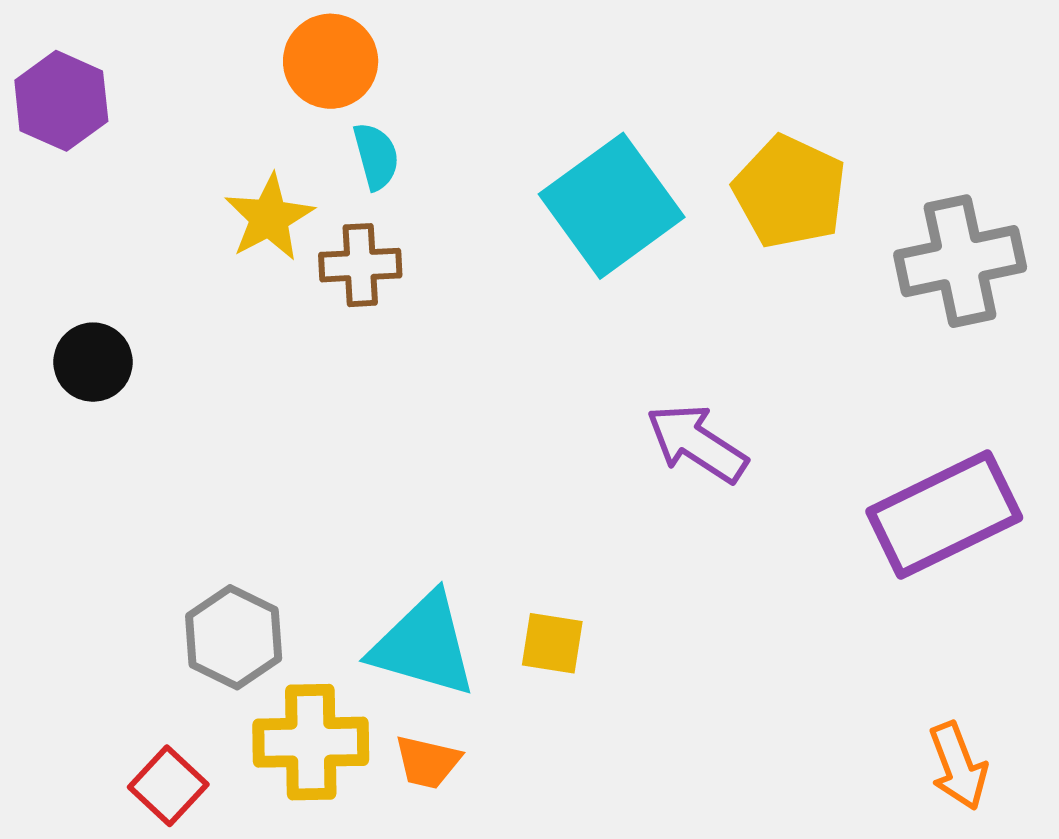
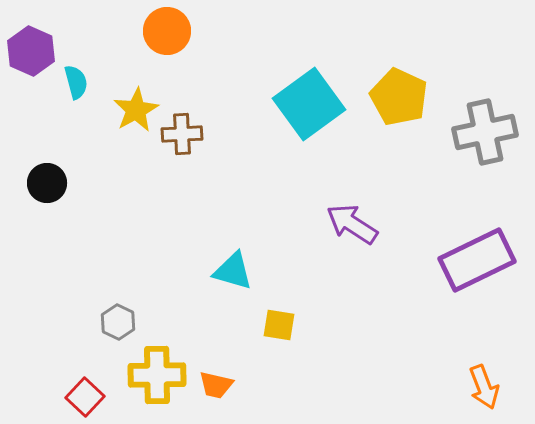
cyan semicircle: (376, 156) -> (76, 82), moved
gray hexagon: (234, 637) -> (118, 322), size x0.7
cyan triangle: (424, 645) -> (233, 271), moved, size x0.7

